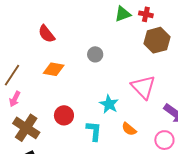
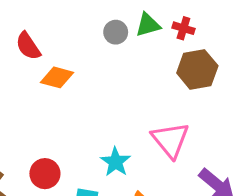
gray circle: (95, 54) -> (116, 32), moved
orange diamond: (54, 69) -> (57, 77), moved

